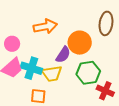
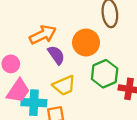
purple semicircle: (63, 55) -> (56, 55), moved, turned -54
cyan cross: (31, 68) -> (34, 103), moved

